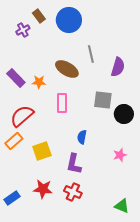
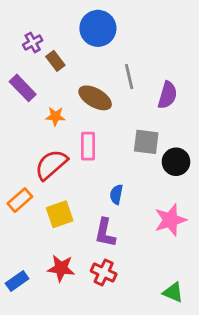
brown rectangle: (39, 16) -> (55, 61), moved
purple rectangle: (16, 78) -> (23, 88), moved
red semicircle: (22, 116) -> (51, 165), moved
pink star: (120, 155) -> (170, 220), size x1.6

